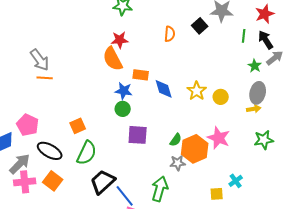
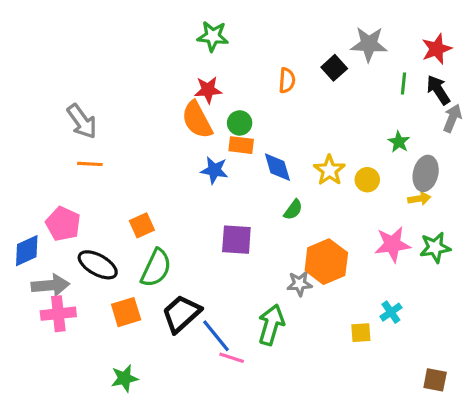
gray arrow: (275, 58) -> (452, 118), turned -30
green star: (255, 66) -> (399, 142), moved
orange line: (45, 78) -> (90, 164), moved
green circle: (123, 109) -> (240, 123), moved
pink star: (219, 138) -> (392, 244), moved, turned -30
green semicircle: (176, 140) -> (293, 210), moved
gray arrow: (20, 164) -> (50, 285), turned 40
orange square: (53, 181) -> (126, 312), moved, turned 36

